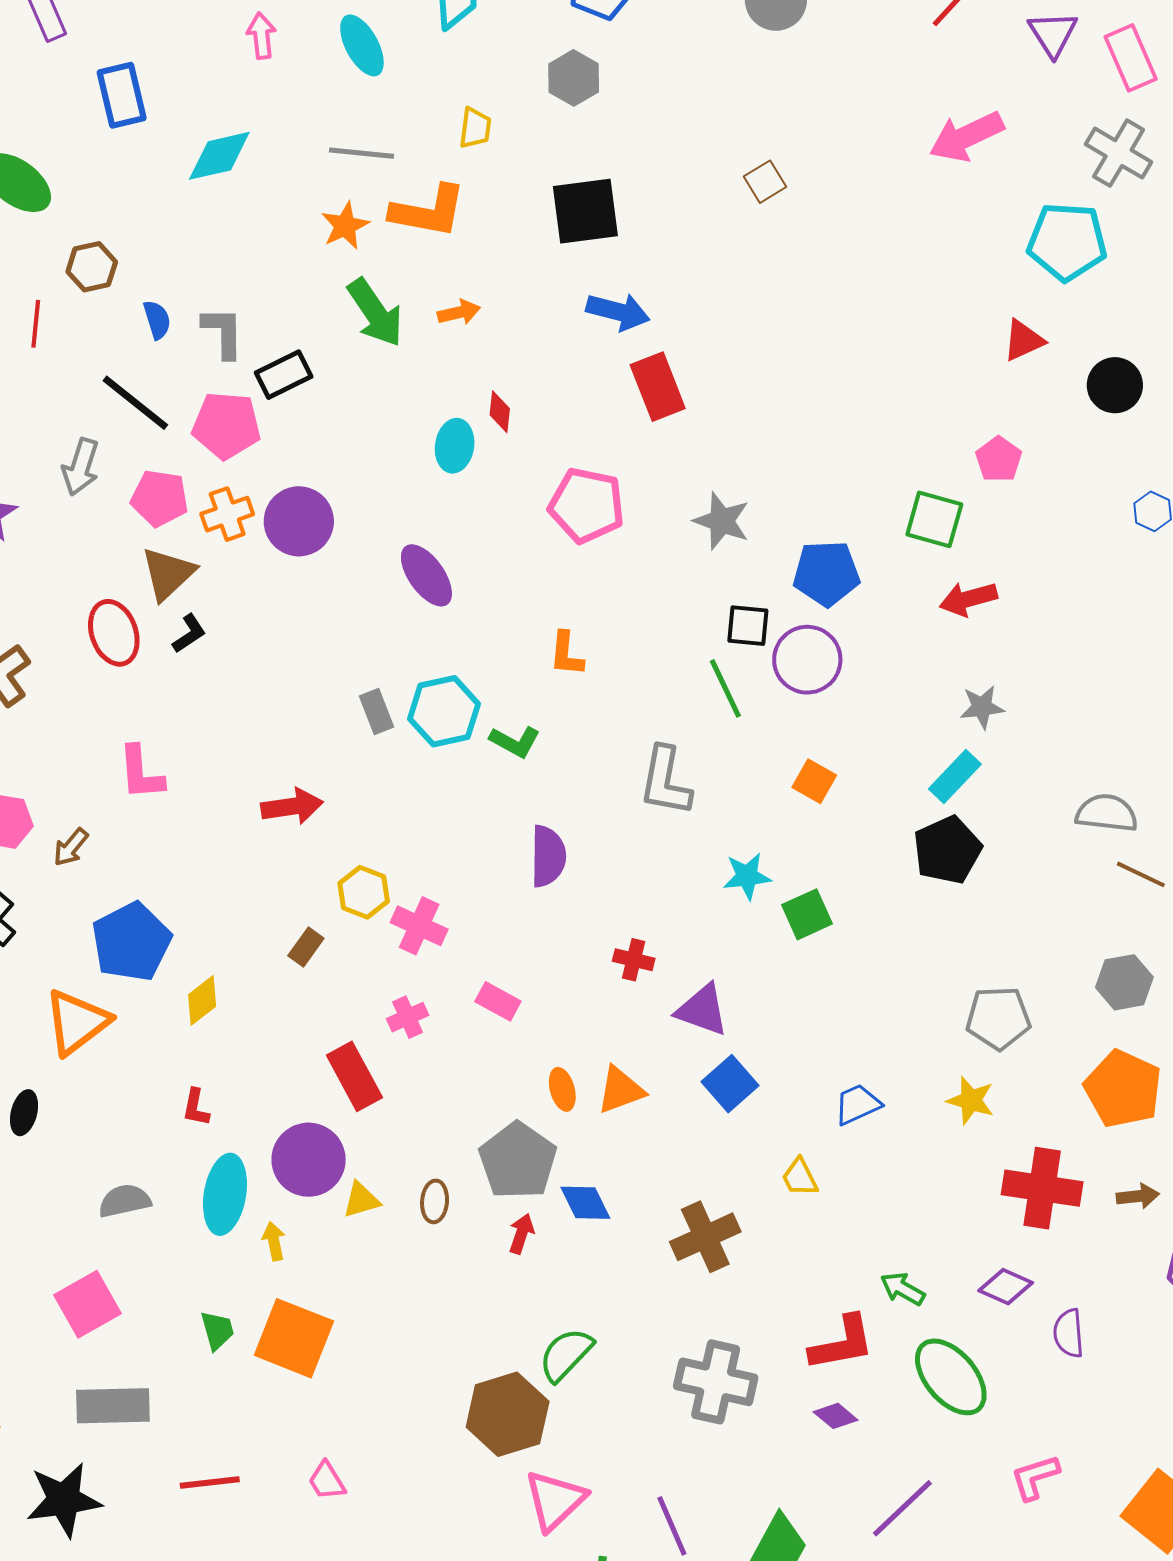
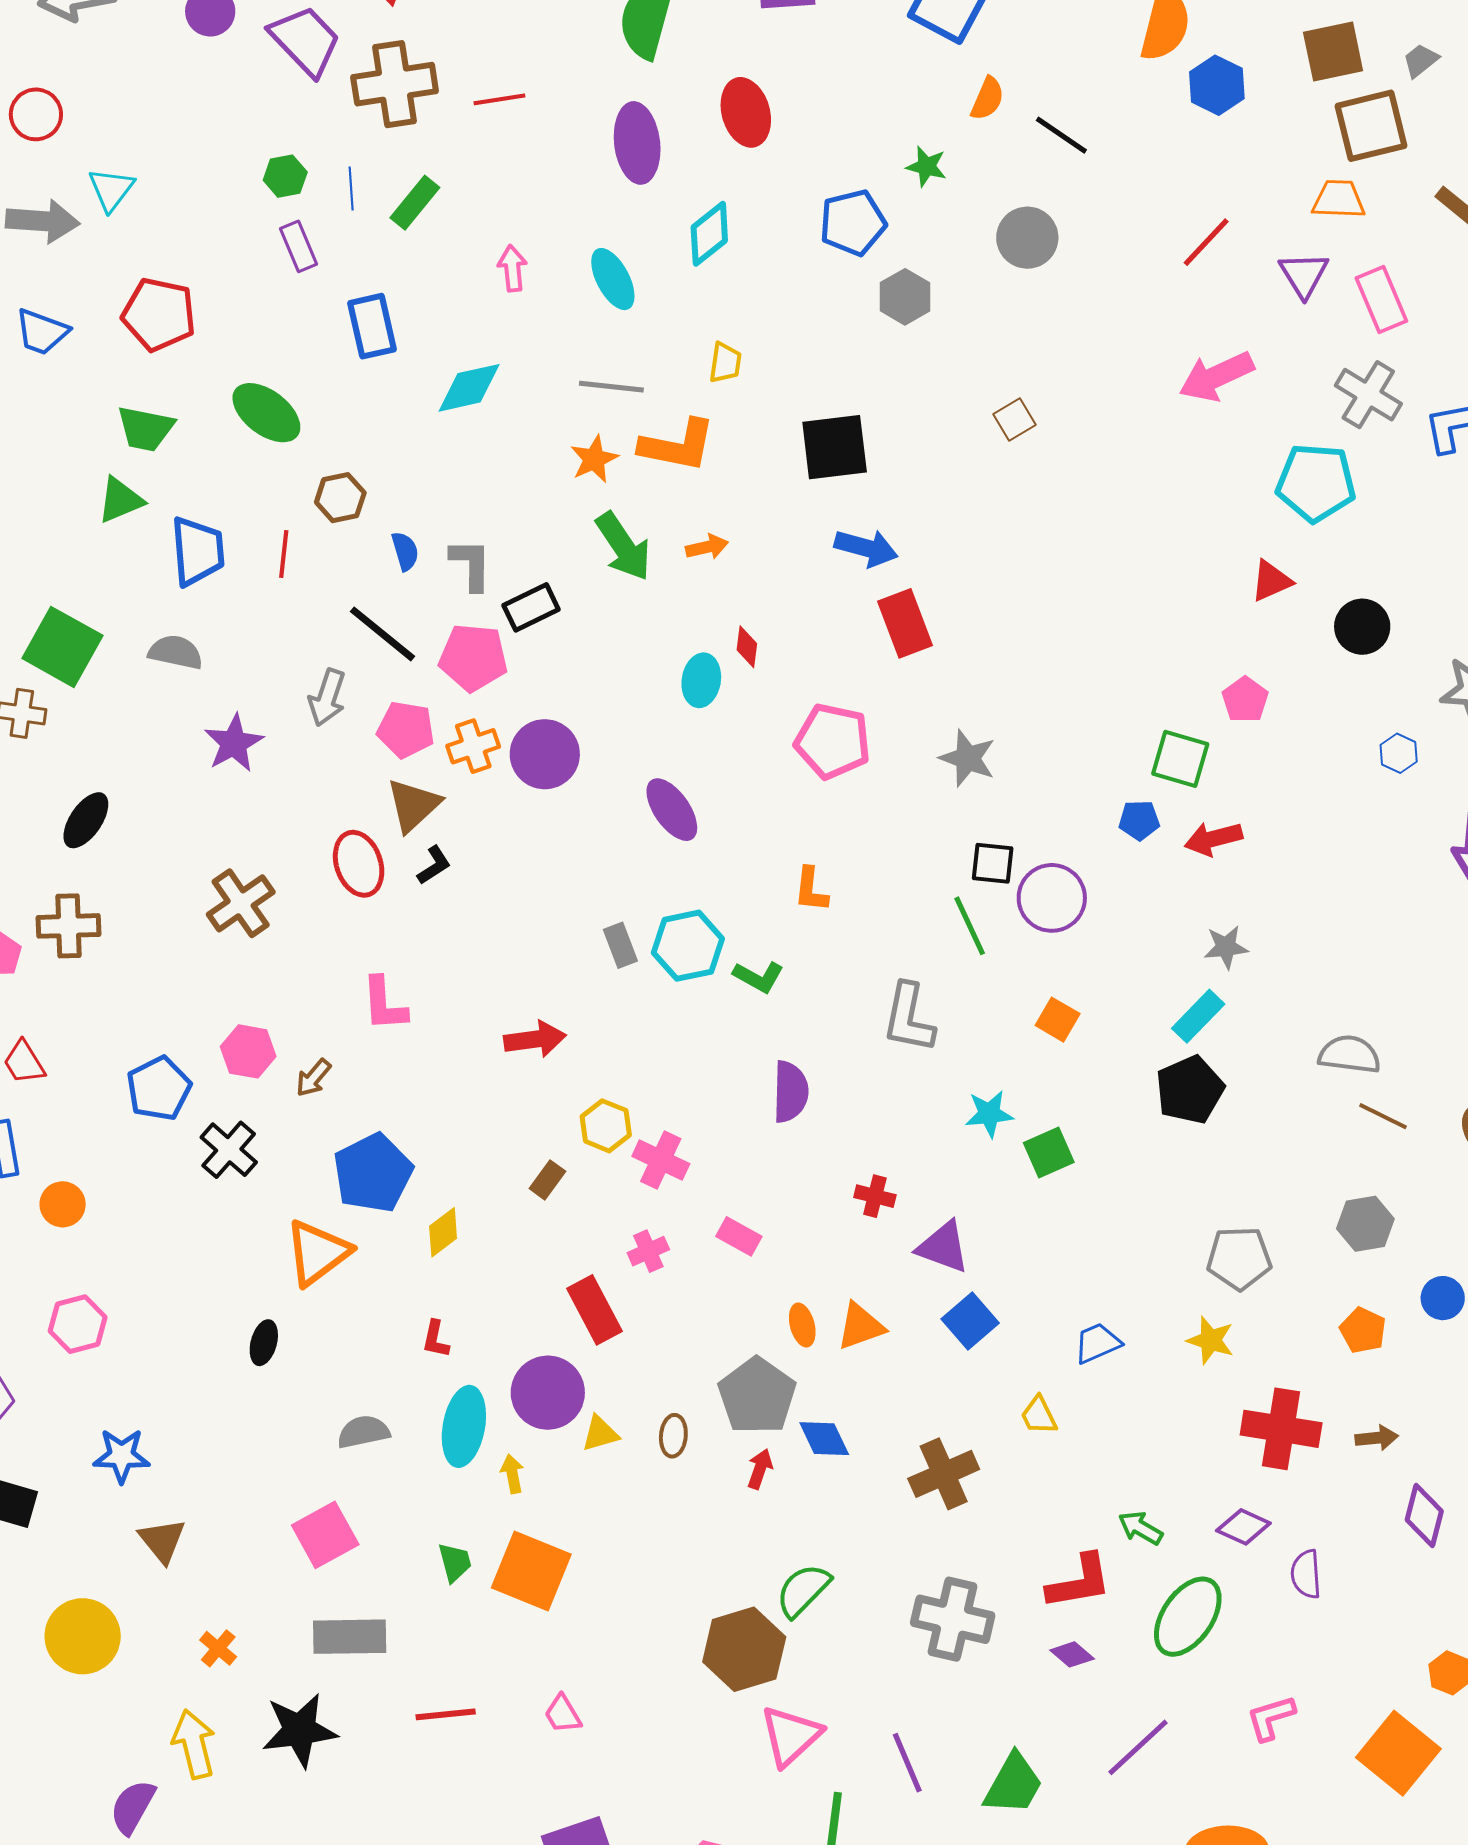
gray hexagon: (574, 78) -> (905, 297), moved
blue pentagon: (826, 573) -> (1139, 820), moved, size x0.6
orange pentagon: (1123, 1089) -> (1363, 1330), size x0.6
green ellipse: (951, 1377) -> (1188, 1617), turned 74

